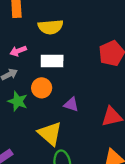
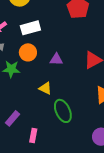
yellow triangle: (50, 133) -> (45, 88), size x0.6

